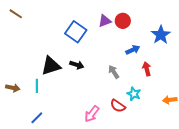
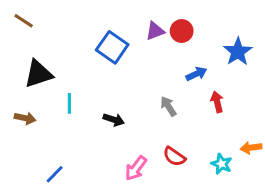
black arrow: (77, 65) -> (114, 120), moved
black triangle: (51, 66) -> (38, 74), moved
cyan line: (37, 86) -> (69, 103), moved
brown arrow: (13, 88) -> (25, 118), moved
cyan star: (134, 94) -> (222, 164), moved

